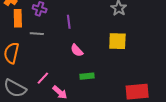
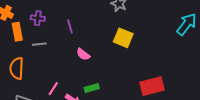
yellow square: (117, 41) -> (123, 38), turned 30
green rectangle: (87, 76) -> (92, 88), moved

